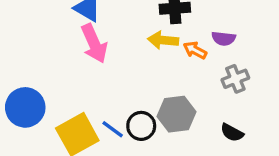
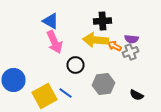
yellow arrow: (163, 40) -> (96, 40), size x1.4
gray cross: (235, 79) -> (130, 52), moved
black circle: (141, 126) -> (76, 65), moved

